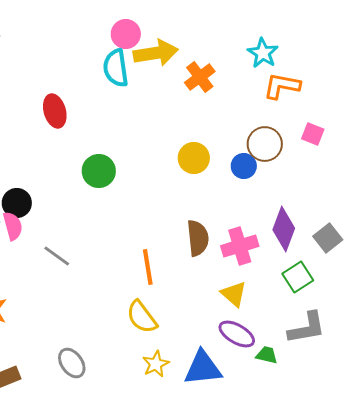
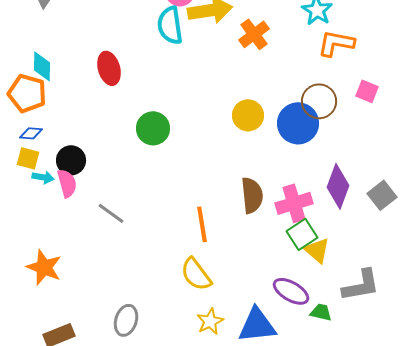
blue circle: (244, 166) -> (298, 123), size x1.6
green square: (298, 277) -> (302, 234), moved
yellow triangle: (234, 294) -> (317, 250), moved
gray ellipse: (72, 363) -> (126, 320), turned 52

